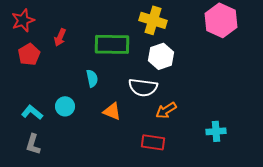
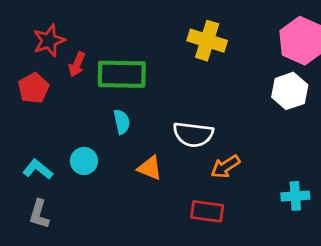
red star: (23, 20) -> (49, 41), moved
green rectangle: (112, 44) -> (122, 74), moved
white hexagon: (161, 56) -> (290, 91), moved

